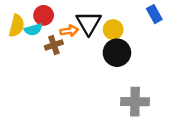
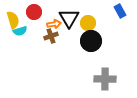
yellow semicircle: (17, 26) -> (13, 20), turned -30
cyan semicircle: (33, 30) -> (20, 31), moved
brown cross: (54, 45) -> (51, 36), moved

